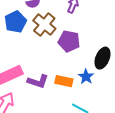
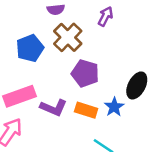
blue pentagon: (15, 22) -> (30, 48), moved
purple pentagon: (69, 41) -> (85, 73), moved

